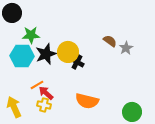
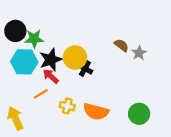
black circle: (12, 13) -> (15, 31), moved
red arrow: (46, 93) -> (51, 76), moved
yellow cross: (44, 105) -> (67, 106), moved
green circle: (132, 112) -> (139, 114), moved

